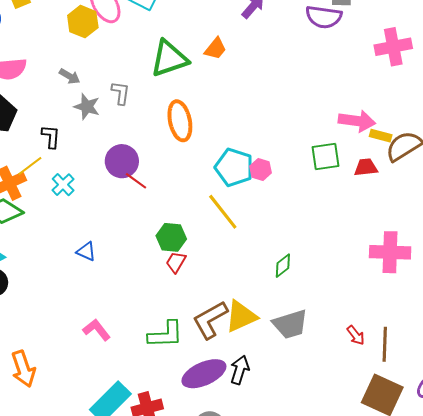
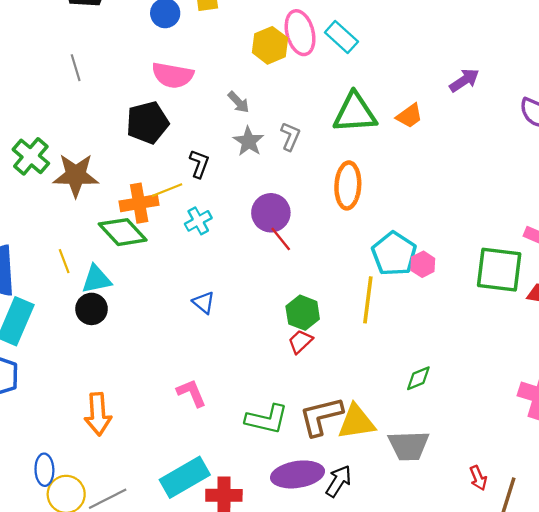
green square: (326, 157) -> (499, 270), size x1.4
yellow line: (223, 212) -> (368, 300), turned 30

